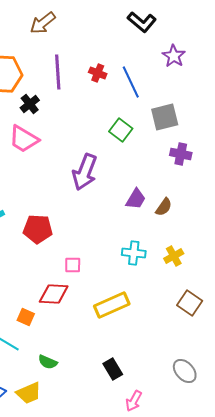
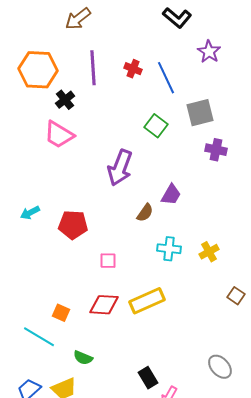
brown semicircle: (164, 207) -> (145, 213), moved
red diamond: (54, 294) -> (104, 305), moved
brown square: (190, 303) -> (236, 296), moved, size x0.7
black rectangle: (113, 369) -> (148, 378), moved

